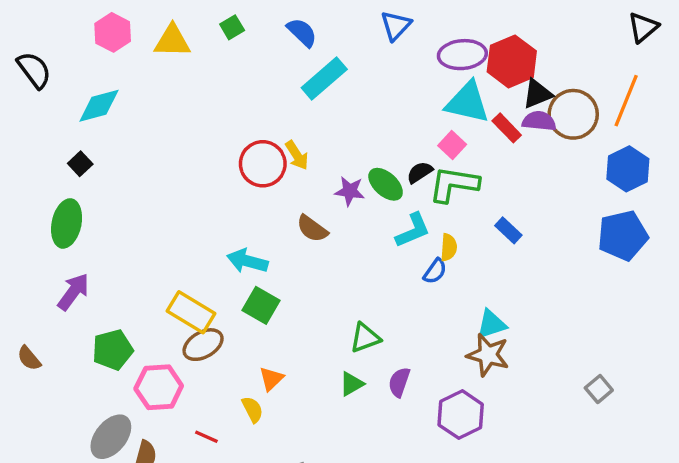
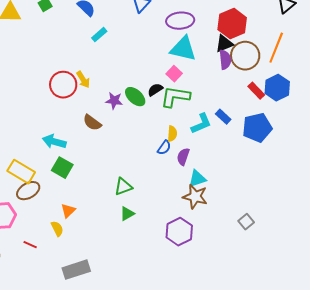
red hexagon: (512, 61) -> (232, 24), moved
cyan rectangle: (324, 78) -> (99, 35), size x0.6
purple semicircle: (539, 121) -> (225, 60), turned 78
red rectangle: (507, 128) -> (256, 91), moved
cyan L-shape: (413, 230) -> (201, 124), moved
blue rectangle: (508, 230) -> (223, 117), moved
blue pentagon: (623, 235) -> (257, 128), moved
purple semicircle: (399, 382) -> (183, 157), moved
green triangle: (351, 384) -> (127, 214), moved
gray square: (599, 389) -> (246, 222), moved

